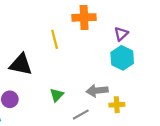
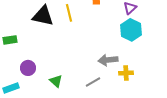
black triangle: (21, 64) -> (43, 16), moved
green triangle: (57, 95) -> (56, 81), moved, turned -32

